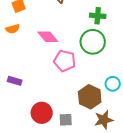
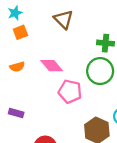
orange semicircle: (13, 29) -> (17, 67), moved

